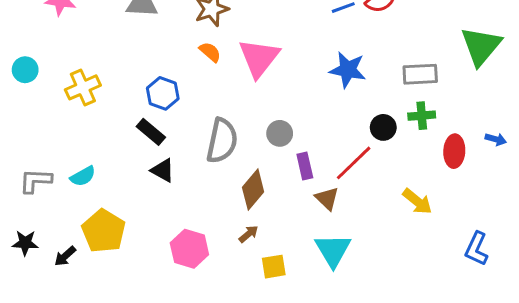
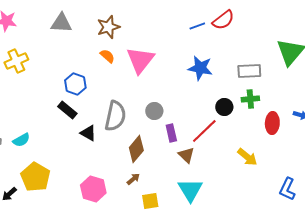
yellow cross: (83, 87) -> (16, 61), moved
black triangle: (163, 170) -> (88, 133), moved

